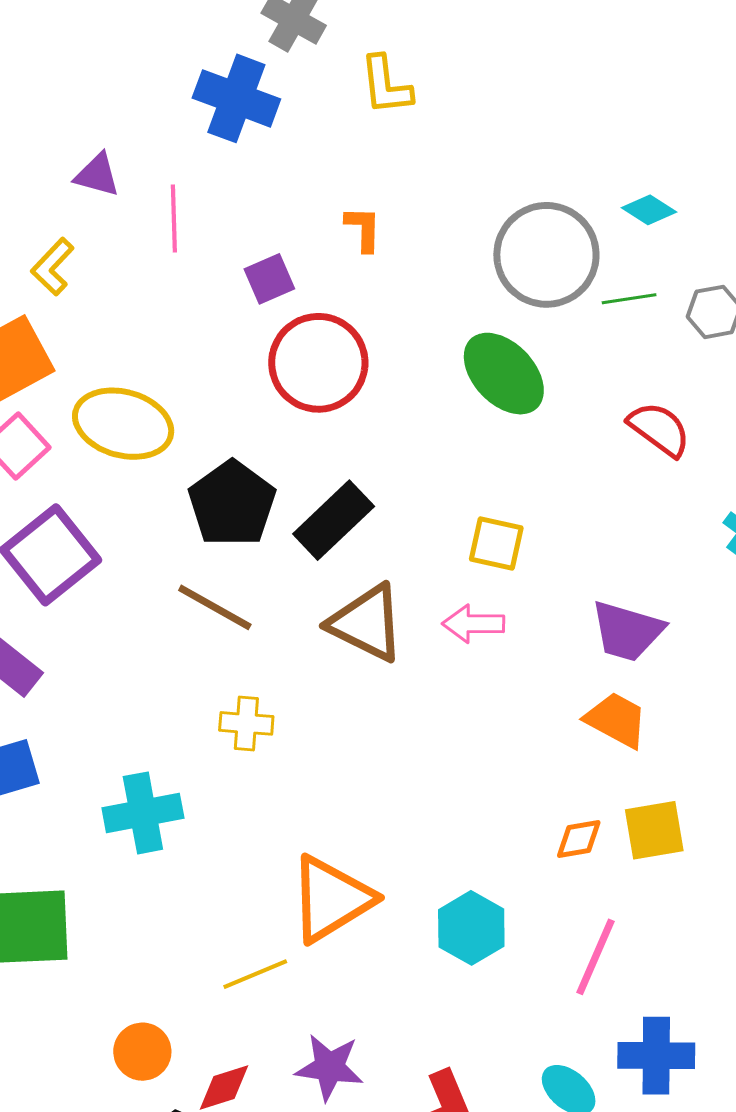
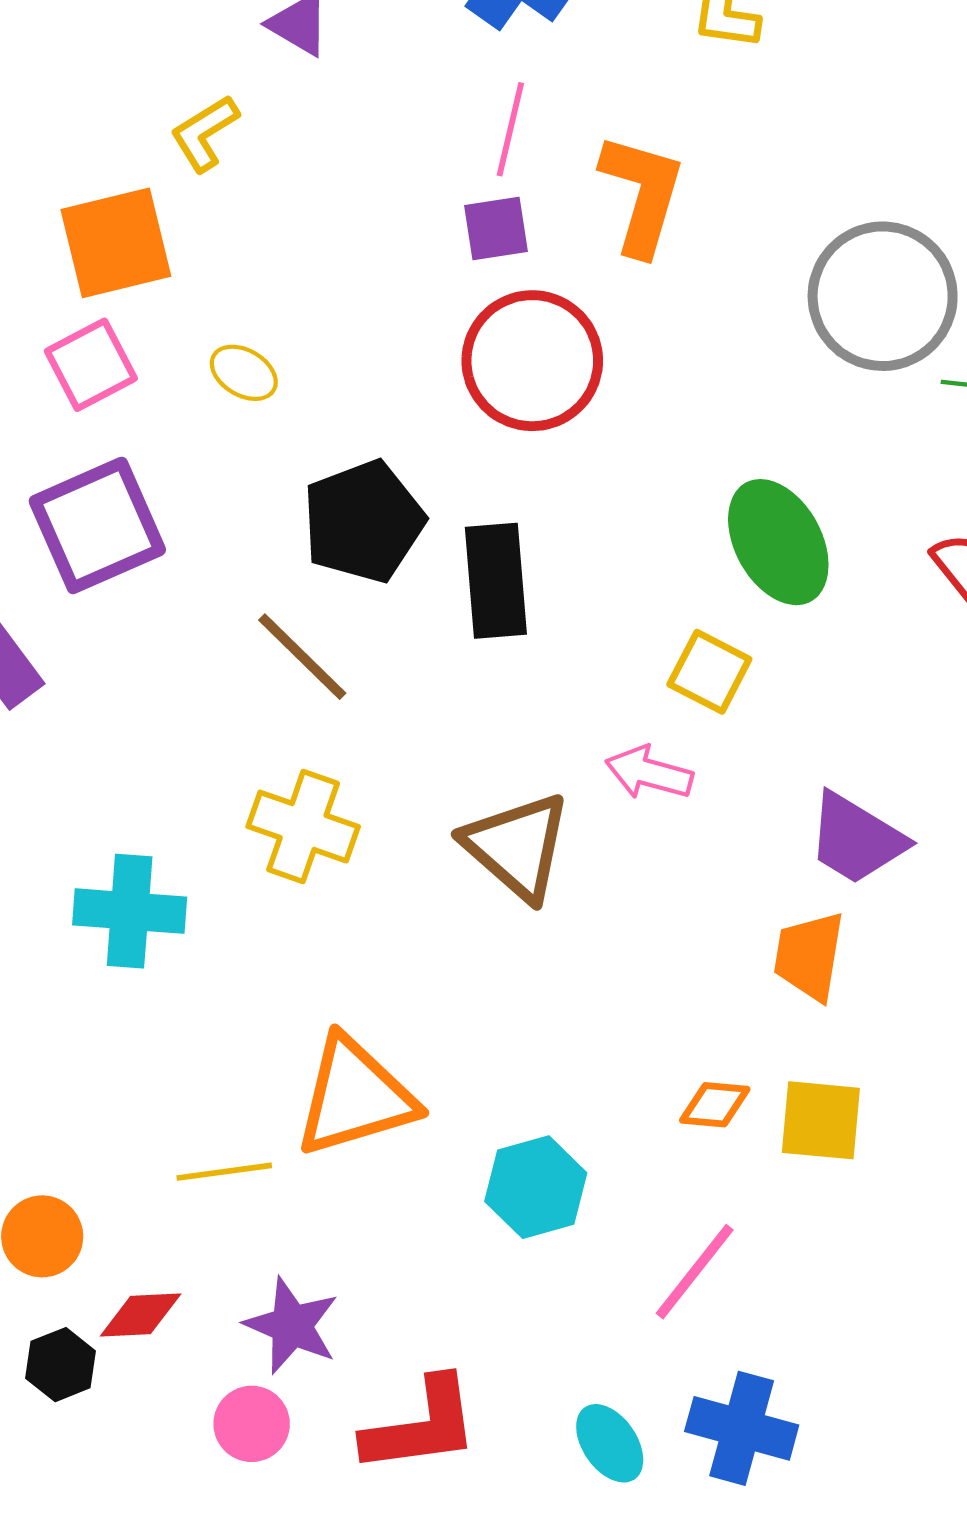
pink line: (174, 218) -> (510, 129), moved
orange L-shape: (363, 229) -> (642, 194), size x1.8
green ellipse: (504, 374) -> (778, 542), moved
yellow ellipse: (123, 424) -> (244, 373), size x0.5
black rectangle: (334, 520) -> (496, 581), turned -66
brown triangle: (367, 623) -> (517, 846), moved
orange trapezoid: (616, 720) -> (809, 956), turned -124
yellow cross: (246, 723) -> (303, 827), size x1.4

